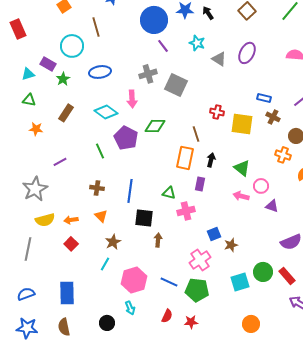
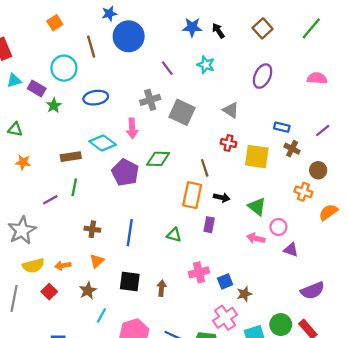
blue circle: (154, 20) -> (129, 36), moved
gray triangle: (219, 59) -> (231, 110), moved
cyan triangle: (28, 74) -> (14, 81), moved
brown rectangle: (66, 113) -> (71, 157), moved, turned 48
green line: (100, 151) -> (74, 187), moved, turned 35
black arrow: (211, 160) -> (222, 197), turned 88
pink cross: (186, 211) -> (199, 272), moved
orange triangle: (101, 216) -> (97, 261), turned 32
black square: (144, 218) -> (130, 281), moved
brown star: (113, 242) -> (88, 291), moved
red square: (71, 244) -> (49, 292), moved
pink cross: (200, 260) -> (225, 318), moved

